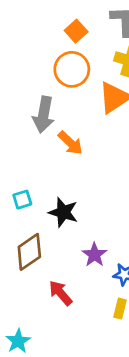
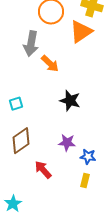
black star: (63, 212) -> (70, 101), moved
purple star: (94, 255) -> (67, 143), turned -30

